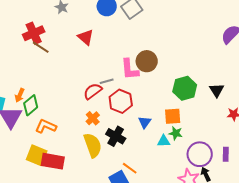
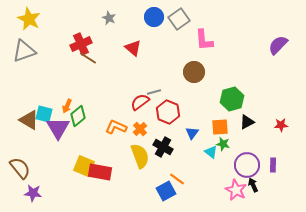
pink L-shape: (130, 69) -> (204, 40), moved
black triangle: (217, 90) -> (247, 122), moved, turned 35
orange L-shape: (46, 126) -> (116, 127), moved
cyan triangle: (164, 141) -> (211, 152), turned 40

